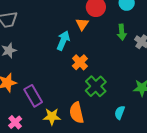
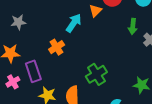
orange cross: (80, 62) -> (57, 47), moved
pink cross: (15, 122) -> (13, 82), moved

